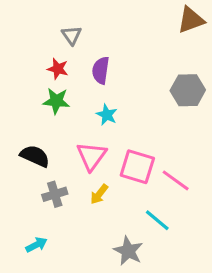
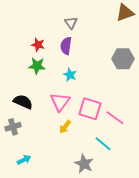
gray triangle: (72, 35) -> (71, 23), moved
gray cross: (55, 194) -> (13, 127), moved

